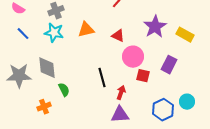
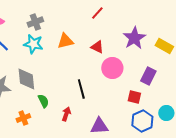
red square: (143, 76) -> (134, 97), moved
red arrow: (121, 93) -> (66, 114), moved

